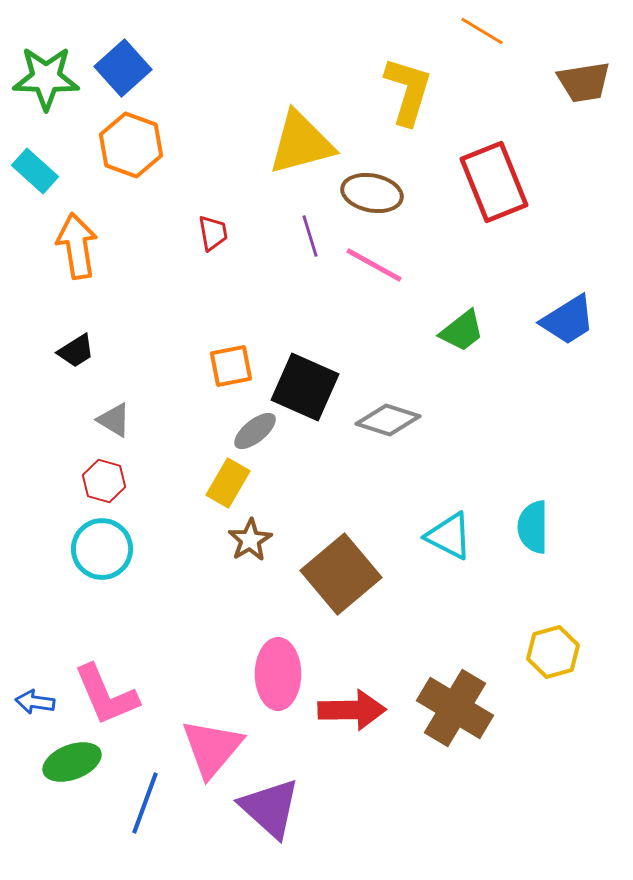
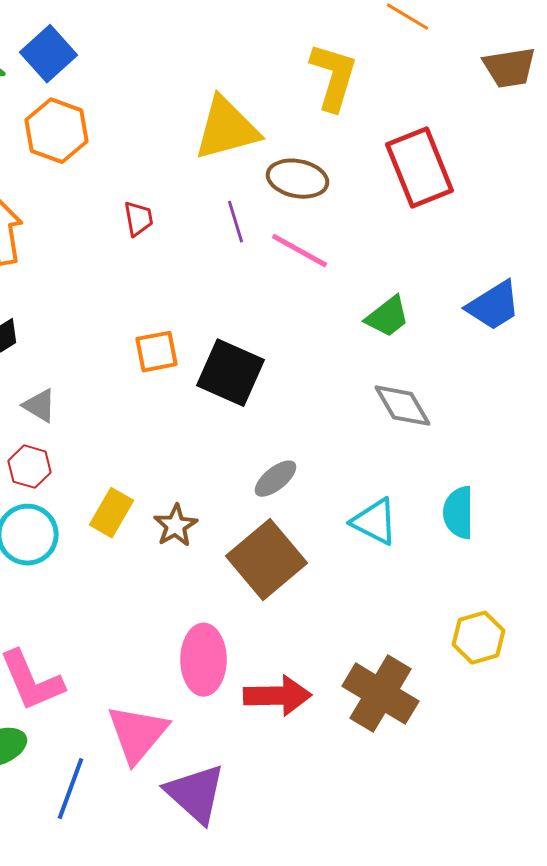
gray diamond: (388, 420) -> (402, 406), moved, turned 42
gray ellipse: (255, 431) -> (276, 479), moved
yellow rectangle: (228, 483) -> (112, 513), moved

